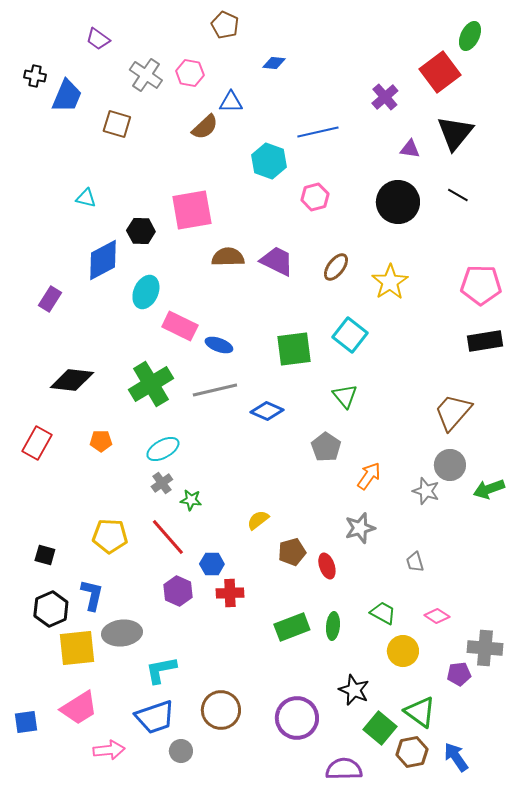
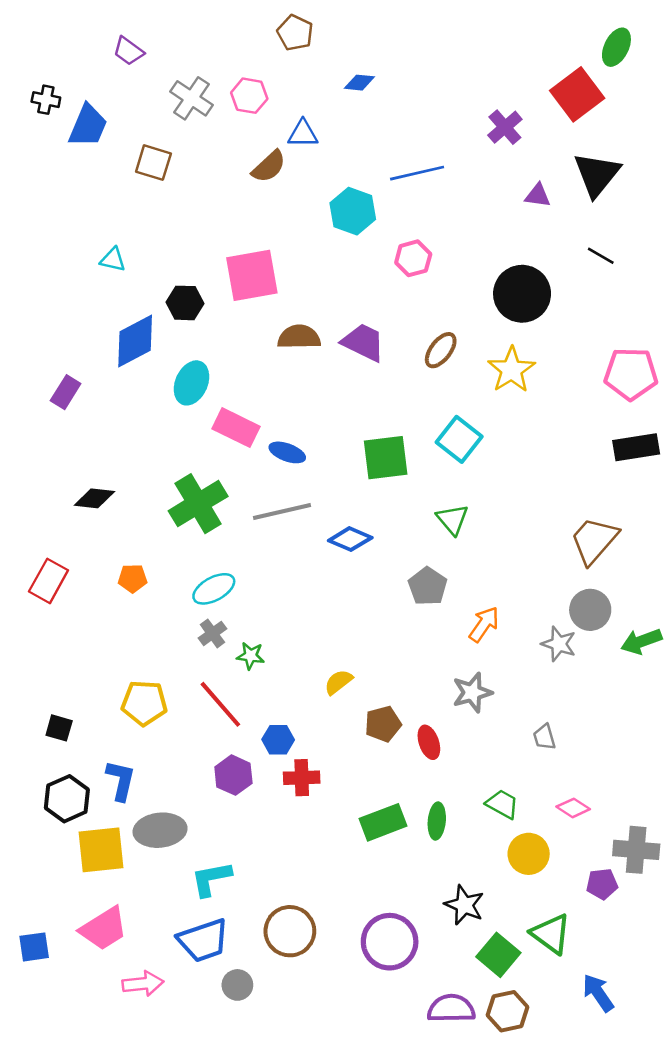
black circle: (398, 202) -> (522, 294), moved
black diamond: (72, 380) -> (94, 498), size x0.7
brown hexagon: (412, 752) -> (508, 1011), moved

